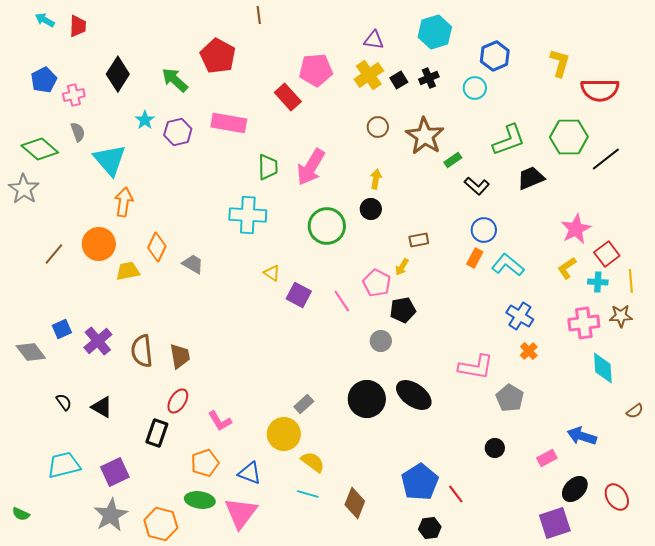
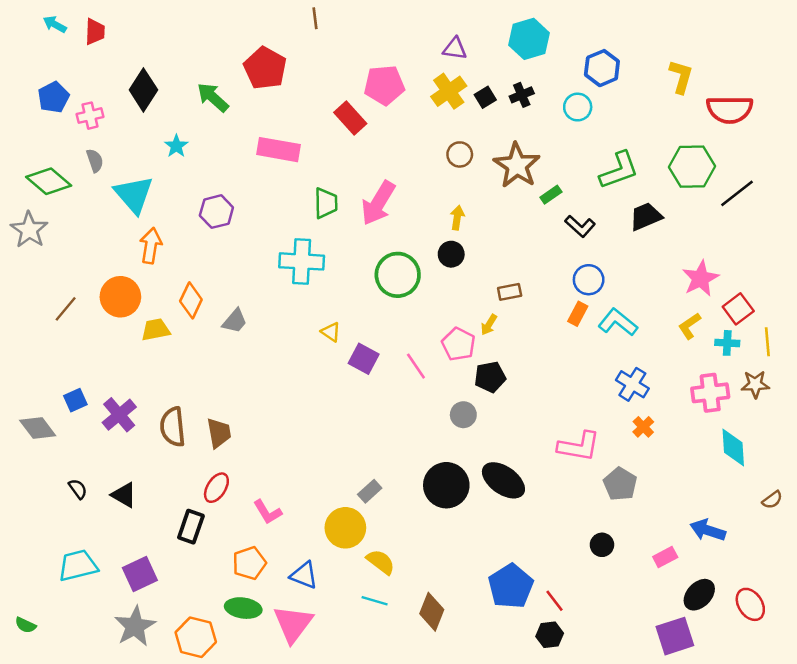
purple hexagon: (178, 132) -> (216, 212), moved
gray trapezoid: (193, 264) -> (235, 321), turned 100
black hexagon: (430, 528) -> (550, 635), moved

